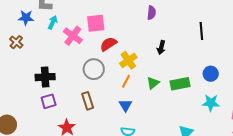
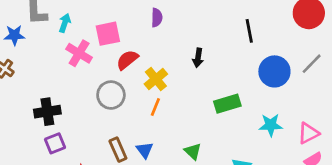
purple semicircle: (151, 13) -> (157, 18), moved
cyan arrow: (53, 22) -> (65, 23), moved
blue circle: (211, 74) -> (274, 71), moved, size x1.5
green triangle: (153, 83) -> (193, 151), moved, turned -32
brown rectangle: (88, 101) -> (118, 150), moved
blue triangle: (125, 105) -> (145, 150), moved

